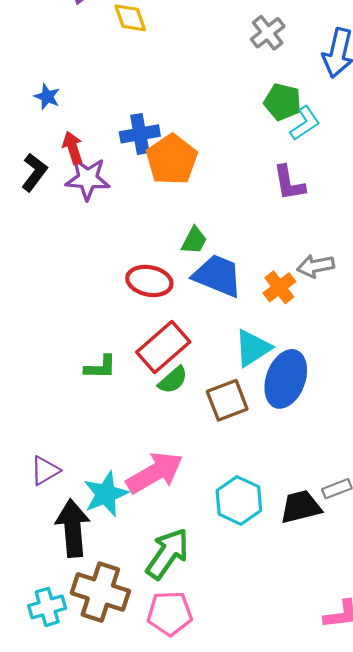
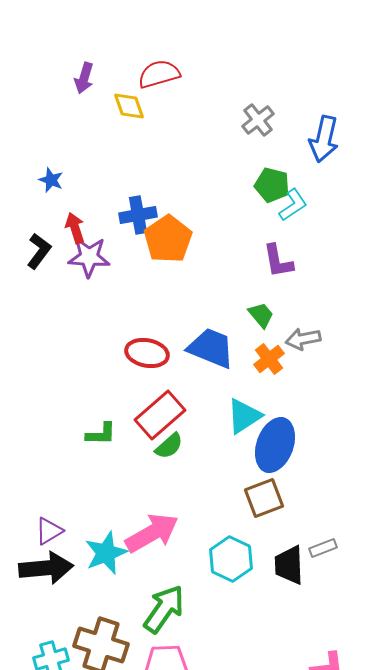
green trapezoid: (194, 240) -> (261, 315), moved, turned -68
brown square: (227, 400) -> (264, 498), moved
black trapezoid: (301, 507) -> (289, 565), turned -78
black arrow: (73, 528) -> (46, 568), moved, turned 90

